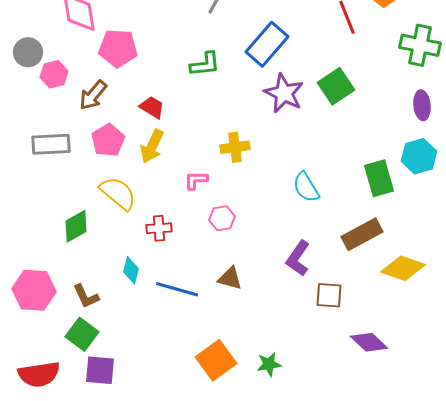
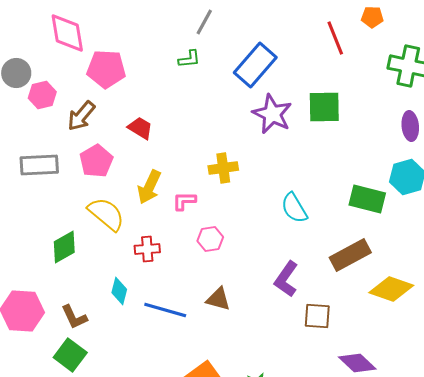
green L-shape: (205, 64) -> (189, 59), moved, size x0.7
green square: (336, 86) -> (324, 107), turned 33
yellow arrow: (152, 146) -> (149, 187), moved
green rectangle: (379, 178) -> (367, 199), turned -60

